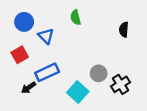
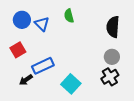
black semicircle: (124, 30) -> (113, 27), size x1.5
blue triangle: (46, 36) -> (42, 24), moved
gray circle: (99, 73) -> (112, 57), moved

